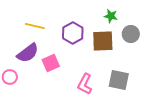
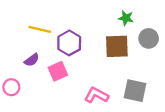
purple hexagon: (73, 33) -> (69, 43), moved
purple semicircle: (28, 53) -> (32, 60), size x0.6
pink L-shape: (85, 84) -> (96, 95), turned 90

